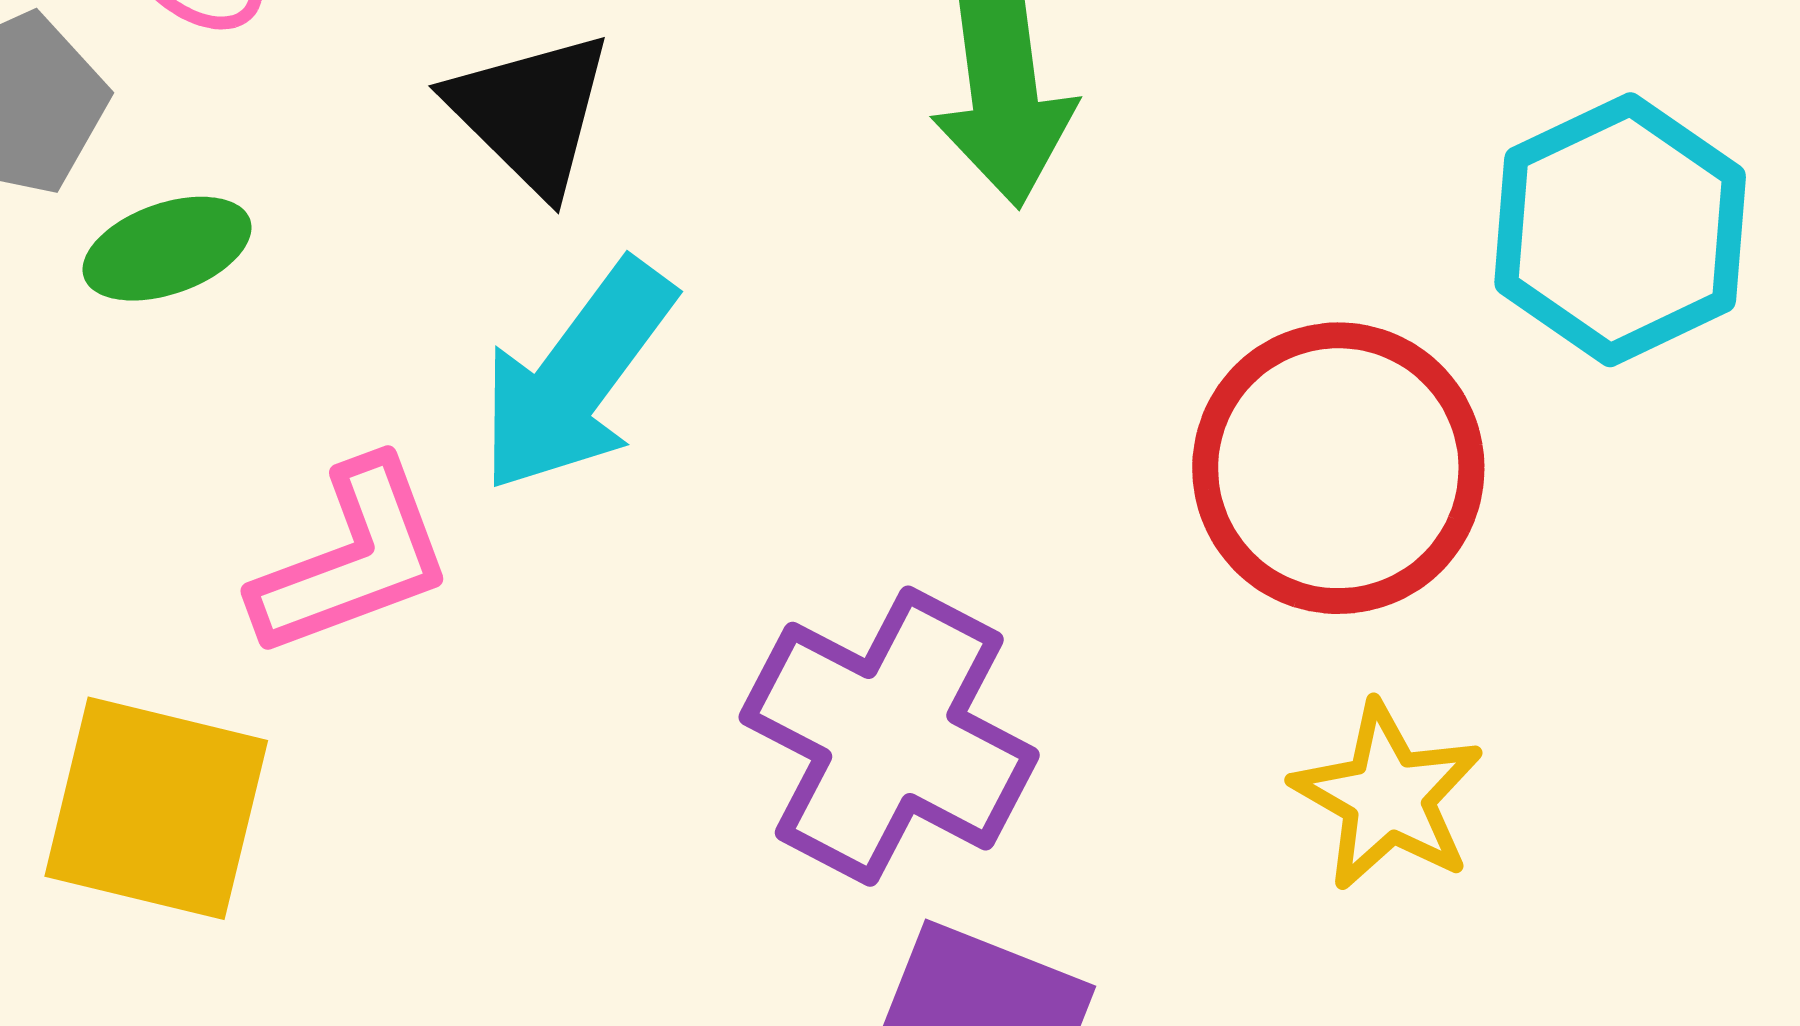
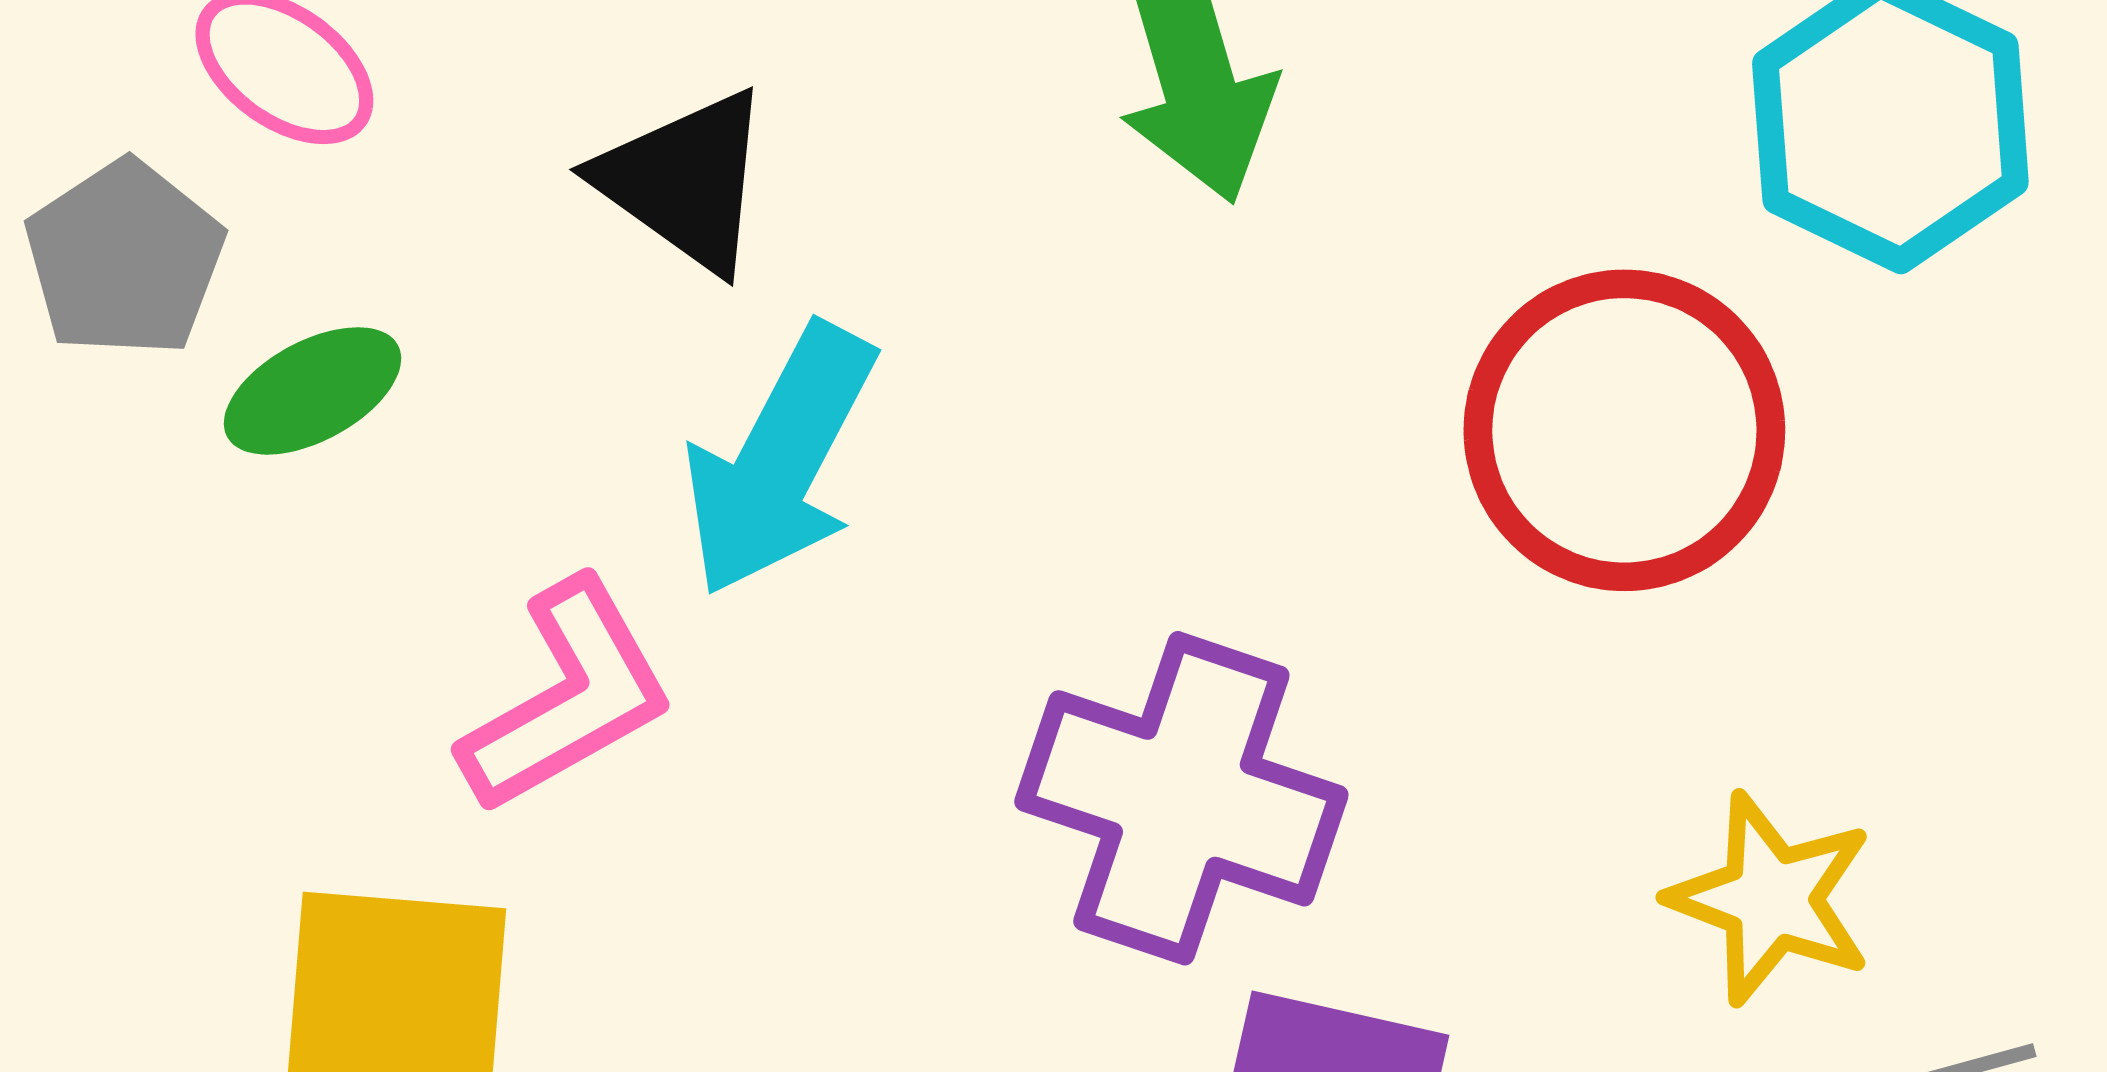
yellow star: (1388, 796) -> (1771, 899), moved

